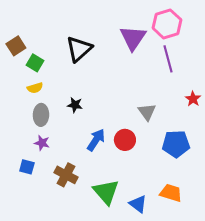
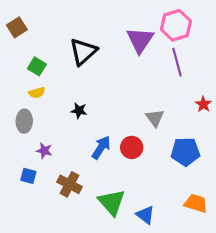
brown square: (16, 46) -> (17, 27), moved
gray ellipse: (41, 115) -> (24, 121), moved
orange trapezoid: (171, 193) -> (196, 203), moved

